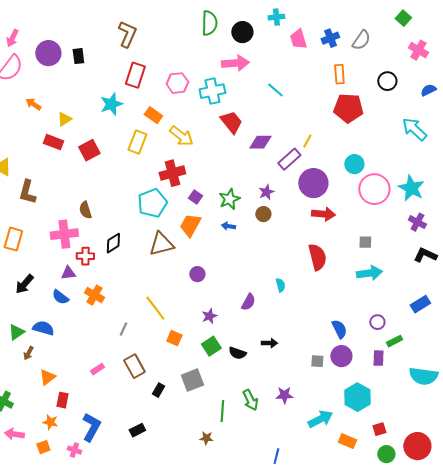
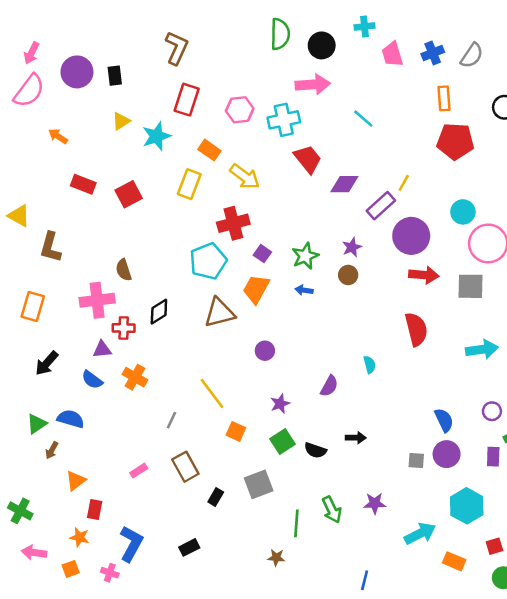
yellow triangle: (64, 119) -> (121, 121), moved
gray square: (365, 242) -> (470, 286), moved, size x1.6

